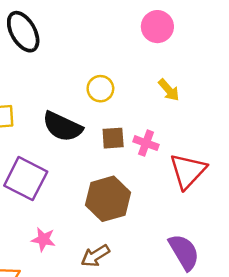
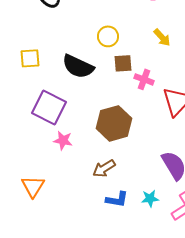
brown square: (113, 138) -> (123, 63), moved
pink star: (43, 239) -> (63, 140), moved

